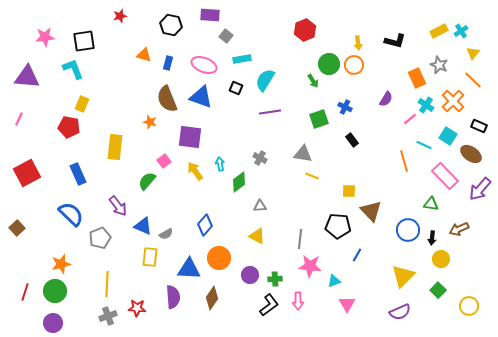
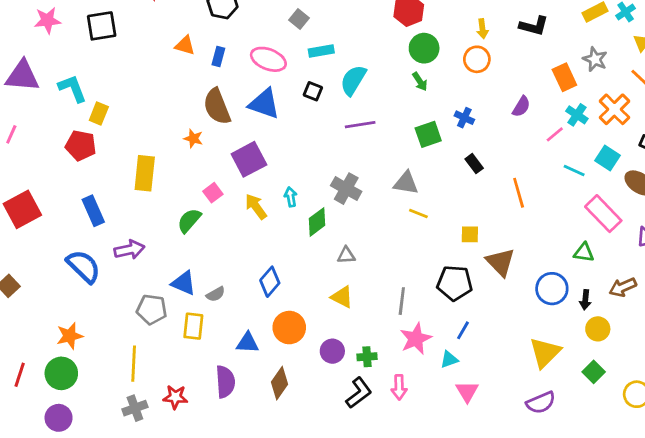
green circle: (329, 64) -> (424, 48), moved
cyan L-shape: (73, 69) -> (72, 88), moved
purple square: (190, 137) -> (249, 159), turned -35
gray cross: (260, 158) -> (346, 189), size x1.5
orange line: (404, 161) -> (519, 193), moved
purple arrow: (118, 206) -> (129, 250), moved, turned -65
gray pentagon: (100, 238) -> (152, 309), moved, turned 30
blue line: (357, 255) -> (463, 330), moved
pink star: (310, 266) -> (416, 339), turned -30
blue triangle: (189, 269) -> (248, 343), size x0.7

